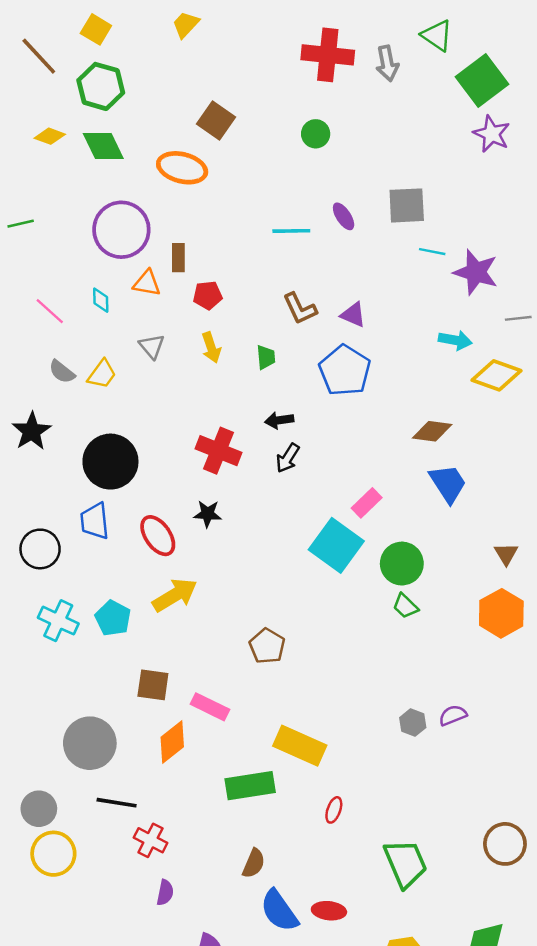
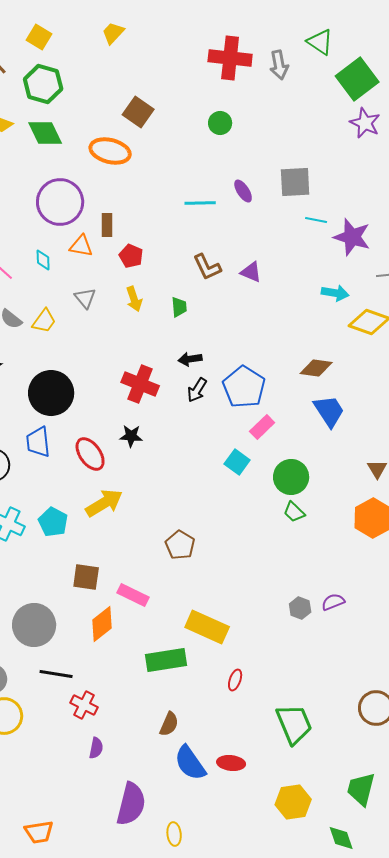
red pentagon: (208, 295) -> (131, 256), turned 30
blue pentagon: (345, 371) -> (244, 387), moved
cyan square: (336, 545) -> (237, 462), size x0.6

